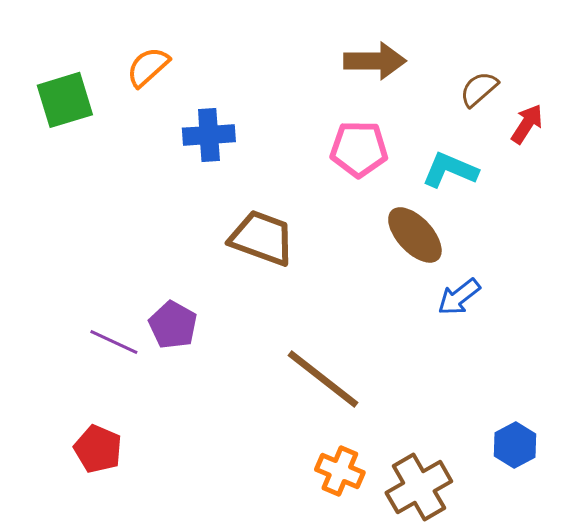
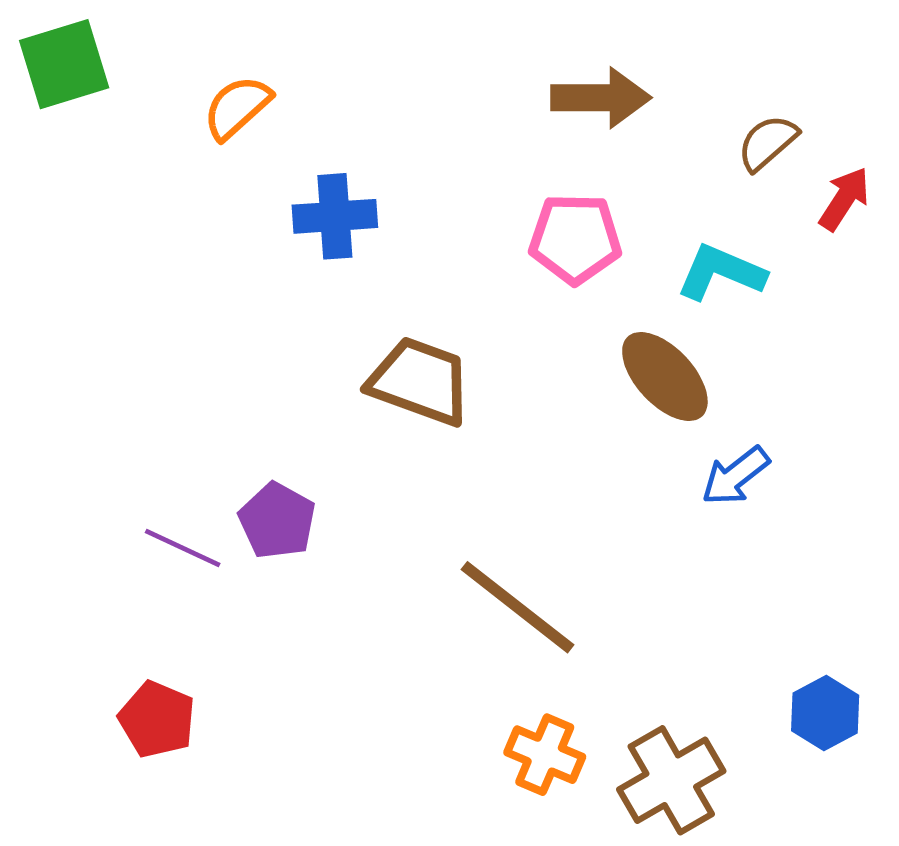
green square: (65, 100) -> (64, 64), moved

